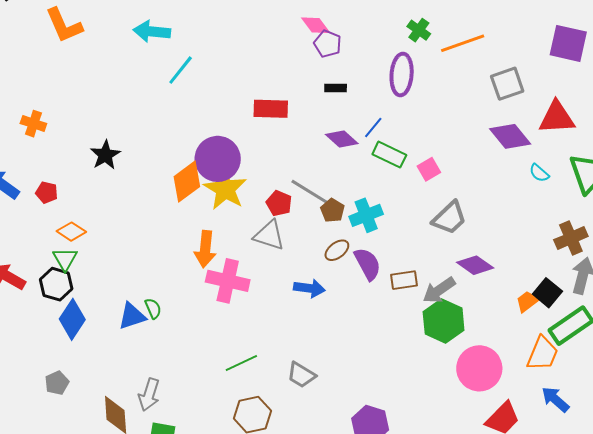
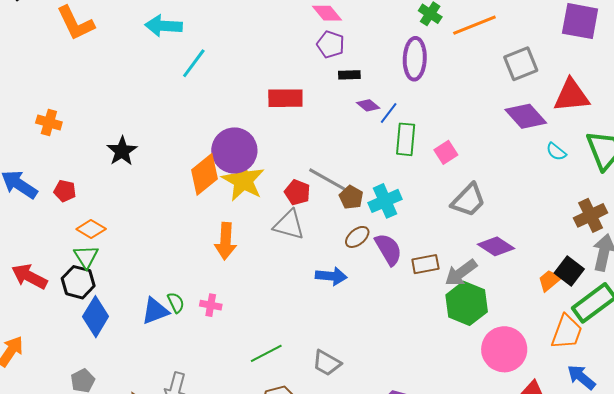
purple pentagon: (328, 44) -> (331, 44), moved
purple diamond: (342, 139) -> (368, 105), moved, size x0.7
green rectangle: (389, 155) -> (406, 139), turned 72
pink cross: (228, 281) -> (211, 305), moved, size x0.5

